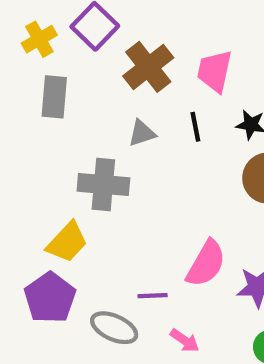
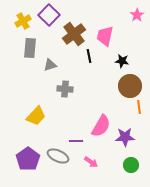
black line: (195, 127) -> (89, 56), moved
gray triangle: (142, 133) -> (50, 65), moved
gray cross: (103, 184) -> (65, 89), moved, size x0.7
purple pentagon: (50, 298) -> (28, 159), moved

